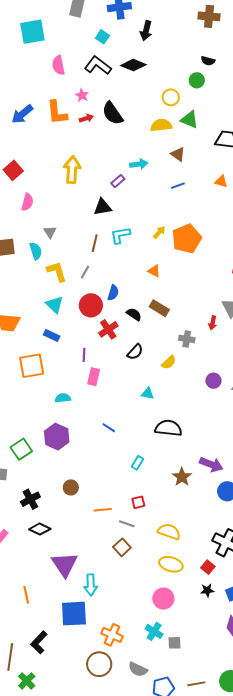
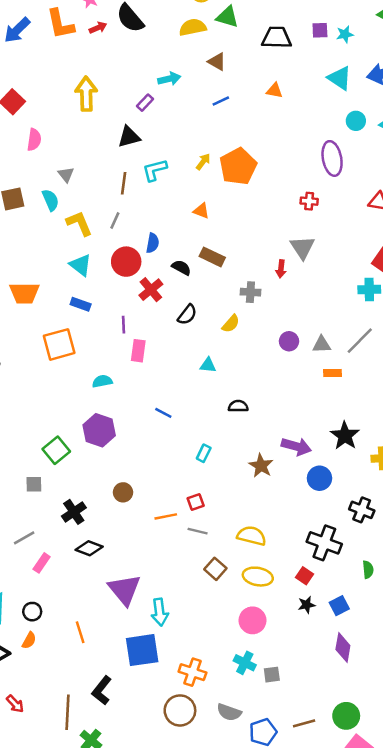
black semicircle: (168, 428) -> (238, 406), size x0.6
red square: (138, 502) -> (196, 502), moved
brown square: (122, 547) -> (215, 569), moved

